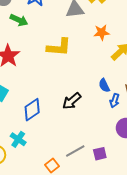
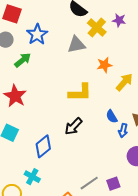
green arrow: (19, 20) -> (23, 60), turned -60
yellow L-shape: (59, 47) -> (80, 92), moved
black arrow: (72, 101) -> (73, 126), moved

